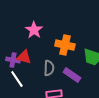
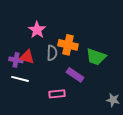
gray semicircle: (49, 68) -> (52, 53), moved
white line: (17, 79) -> (20, 79), turned -42

